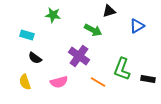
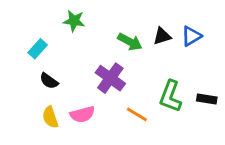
black triangle: (109, 11) -> (162, 36), moved
cyan rectangle: (27, 35) -> (38, 49), turned -64
black rectangle: (148, 79) -> (207, 99), moved
yellow semicircle: (25, 82) -> (50, 117), moved

